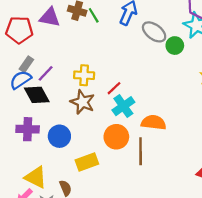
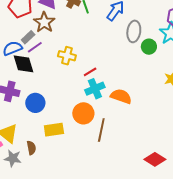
gray ellipse: (154, 32) -> (134, 31), turned 50
gray rectangle: (26, 64) -> (28, 37), moved
brown star: (82, 102) -> (44, 22), moved
orange semicircle: (154, 122) -> (121, 96), moved

